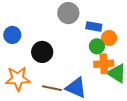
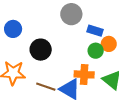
orange cross: (104, 64) -> (84, 74), moved

